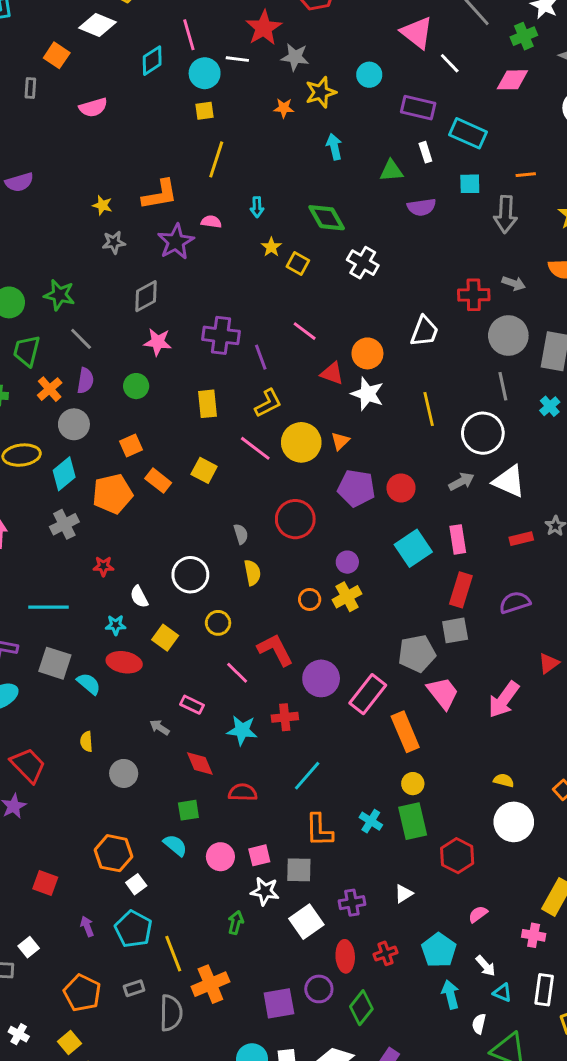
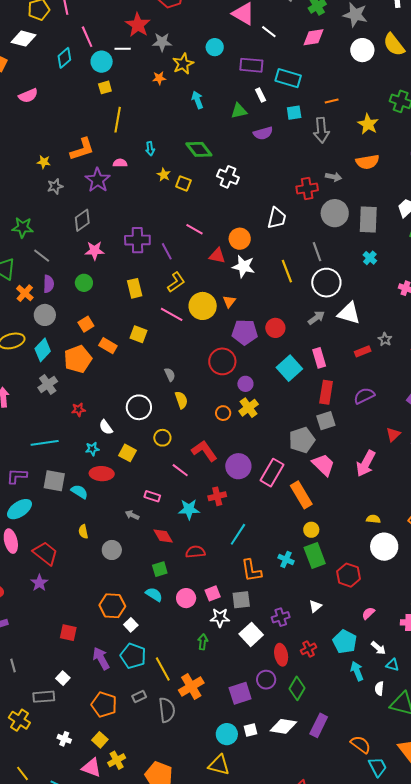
gray line: (503, 386) -> (317, 252), moved
red circle: (295, 519) -> (222, 361), moved
purple arrow: (87, 926) -> (101, 658), size x1.6

